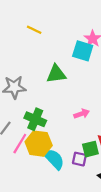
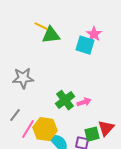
green triangle: (56, 74) -> (51, 35), moved
green cross: (35, 119) -> (65, 100), moved, turned 30

